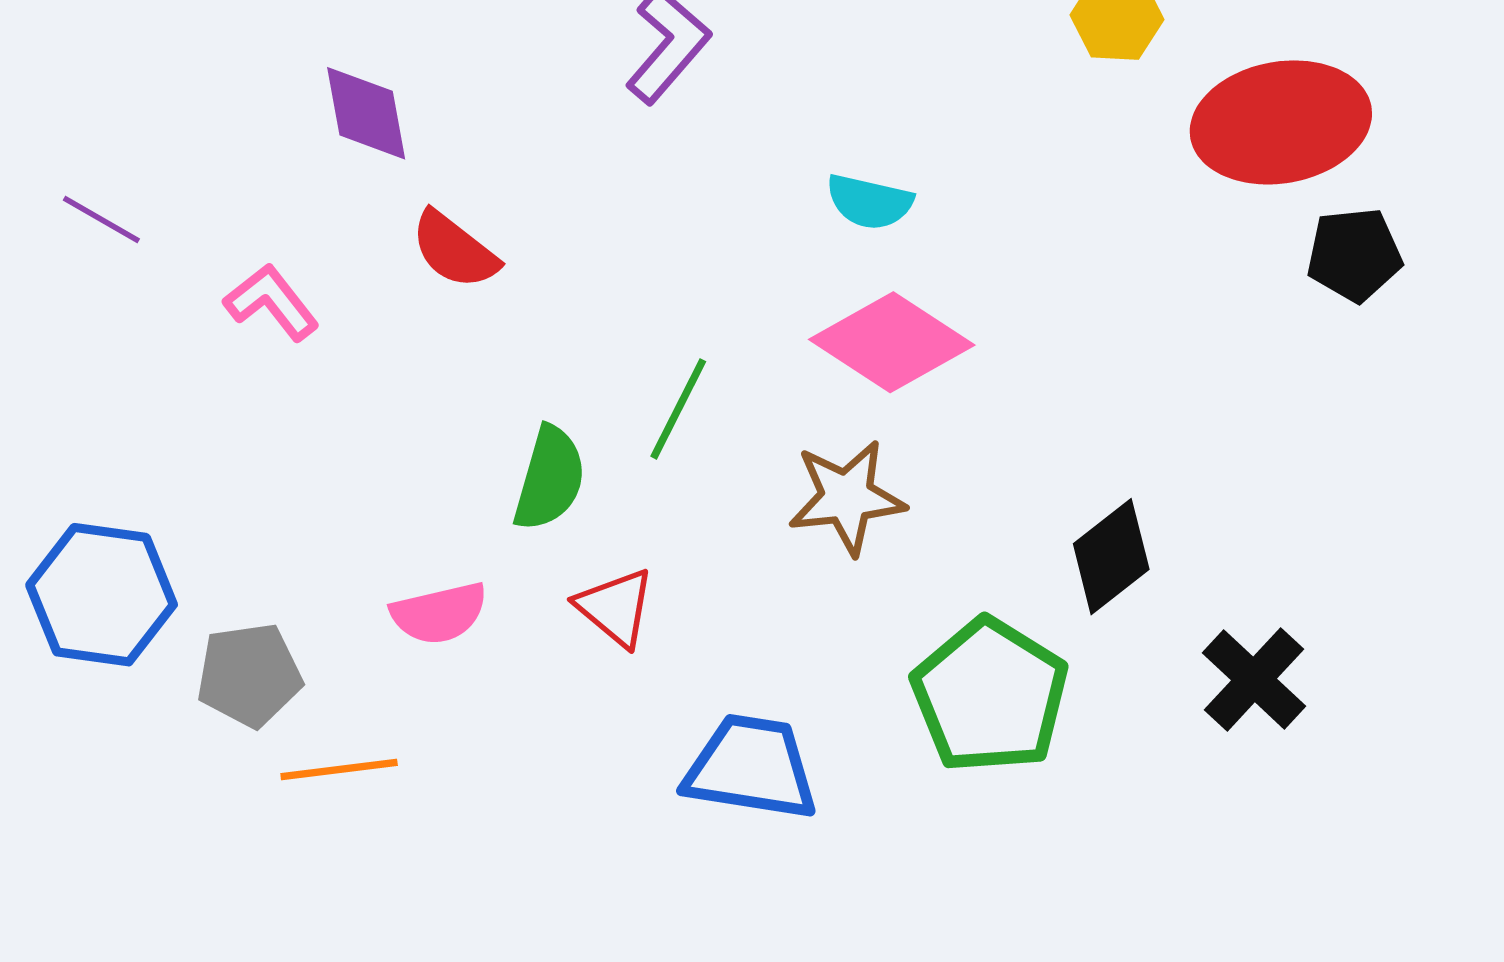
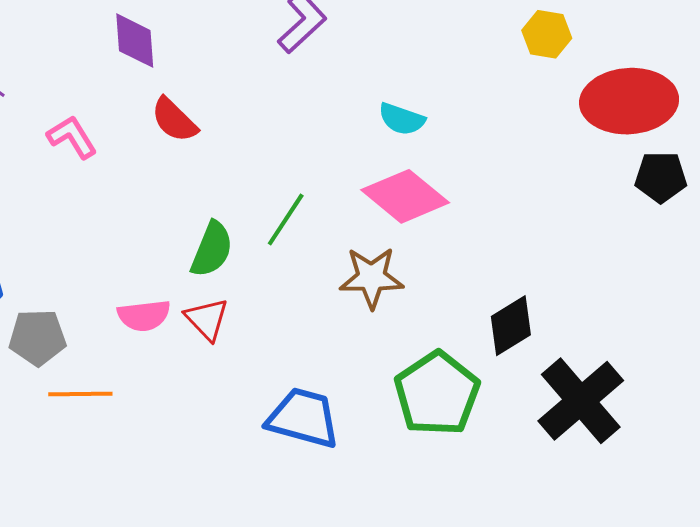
red triangle: (615, 607) -> (207, 319), moved
black cross: (1254, 679) -> (581, 401), size x1.5

